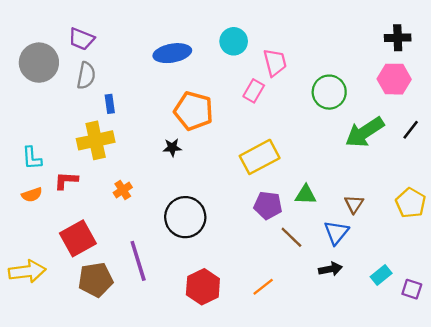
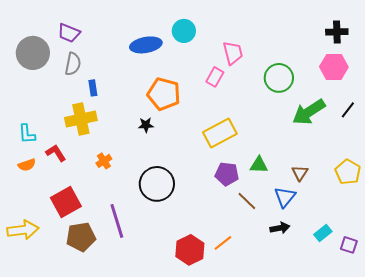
cyan circle: (234, 41) -> (184, 31), moved
red L-shape: (66, 181) -> (56, 153), turned 55
red hexagon: (203, 287) -> (190, 250), moved

